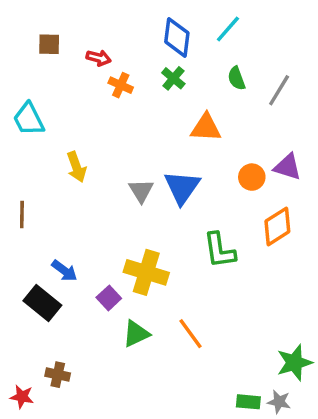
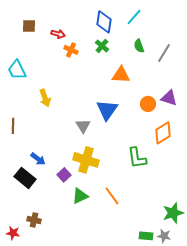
gray triangle: (141, 191) -> (83, 126), moved
green L-shape: (219, 250) -> (137, 158), moved

